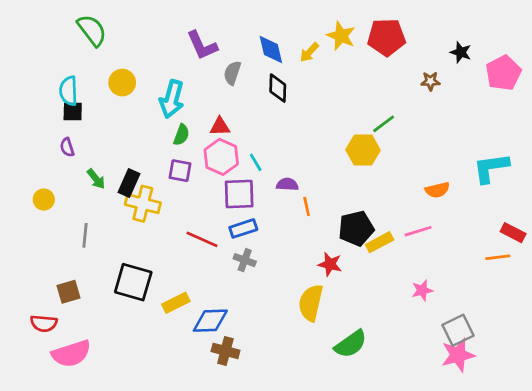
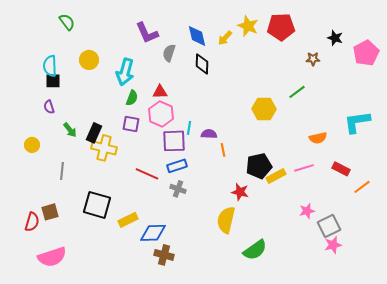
green semicircle: (92, 30) -> (67, 22), size x0.7
green line: (384, 124) -> (297, 92), moved
cyan line: (256, 162) -> (189, 128), moved, turned 40
red rectangle: (513, 233) -> (341, 169), moved
orange line: (498, 257) -> (362, 187), turned -30
red semicircle: (44, 323) -> (32, 222), moved, turned -78
gray square: (458, 330) -> (329, 226), moved
pink star: (458, 355) -> (333, 245), moved, size x0.7

